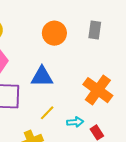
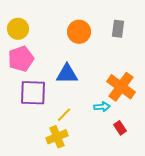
yellow line: (47, 113) -> (64, 115), moved
cyan arrow: (75, 122) -> (102, 107), moved

